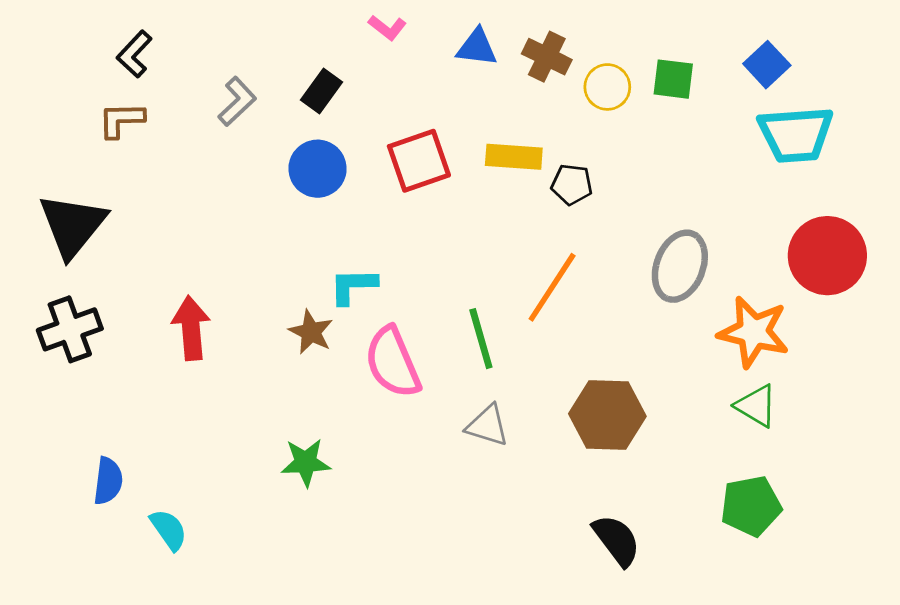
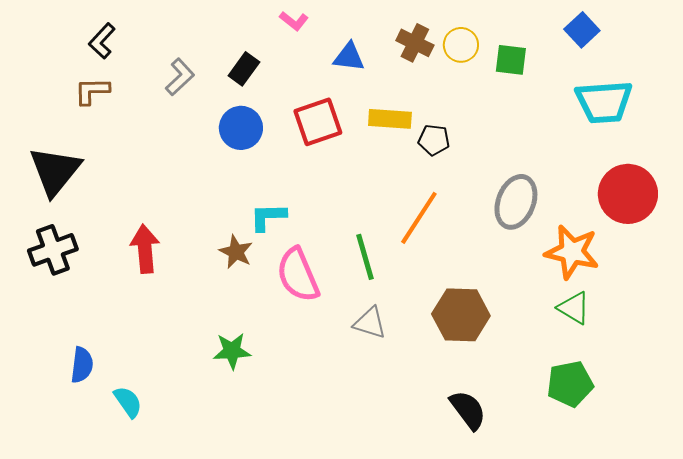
blue triangle: (477, 47) -> (349, 57), moved
blue square: (767, 65) -> (582, 30), moved
yellow circle: (607, 87) -> (461, 45), moved

